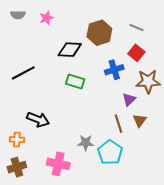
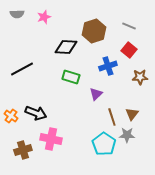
brown star: (148, 81) -> (140, 77), size x0.7
purple triangle: (129, 99) -> (96, 94), moved
orange cross: (17, 140) -> (11, 116), moved, turned 32
gray star: (86, 143) -> (127, 135), moved
pink cross: (58, 164) -> (51, 139), moved
brown cross: (17, 167) -> (23, 150), moved

